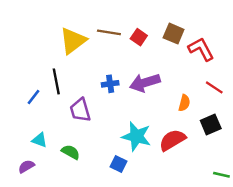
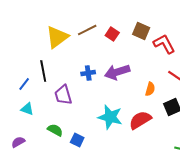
brown line: (109, 32) -> (87, 30), turned -36
cyan triangle: (40, 140) -> (27, 109), moved
blue square: (118, 164) -> (77, 140), moved

